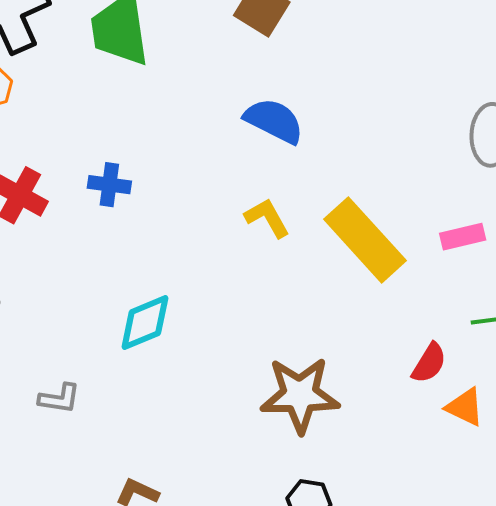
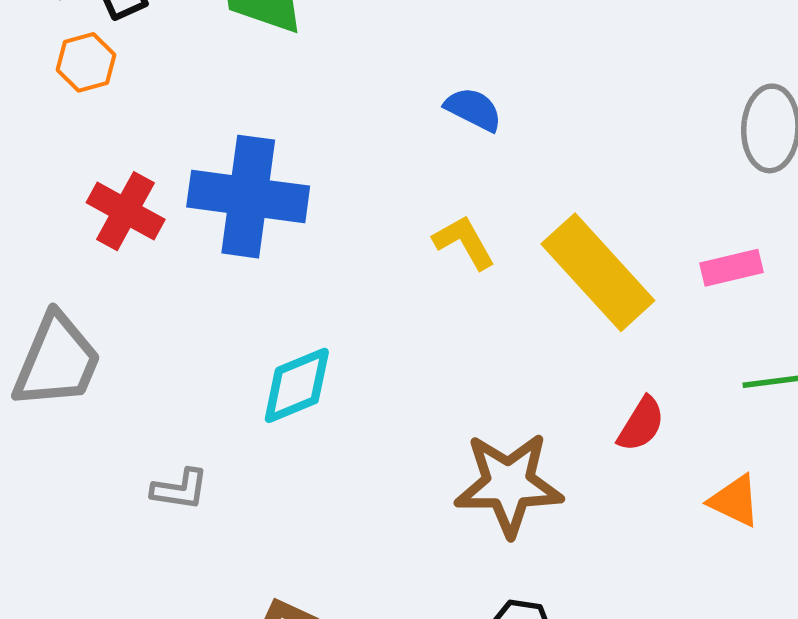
blue semicircle: (274, 121) -> (473, 109), size x0.7
blue cross: (109, 185) -> (248, 197), size x2.0
red semicircle: (429, 363) -> (641, 424), moved

